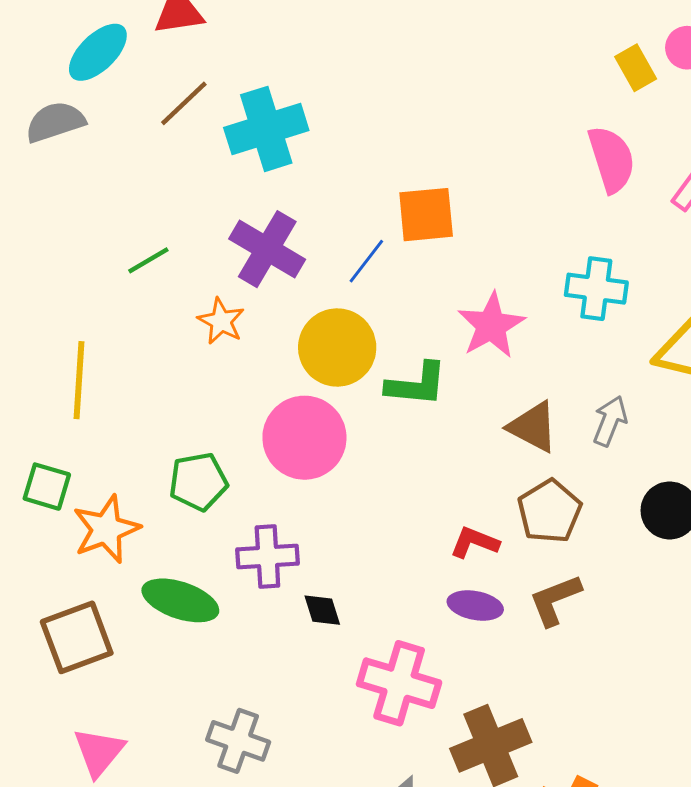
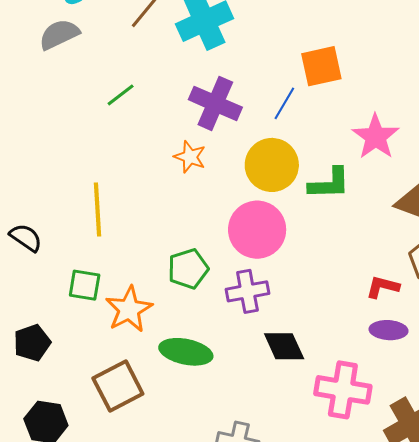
green line: (148, 260) -> (121, 95), moved
purple cross: (267, 556) -> (247, 291), moved
black diamond: (322, 610) -> (284, 346), size x1.5

